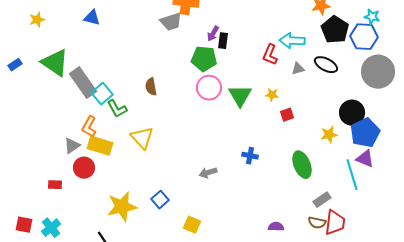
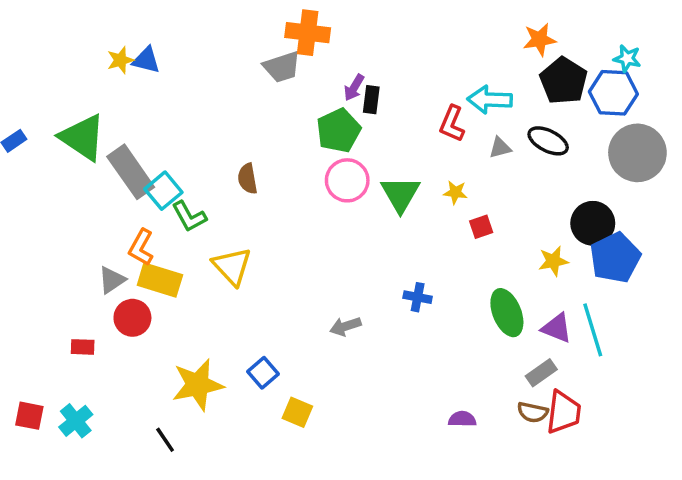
yellow star: (37, 20) -> (120, 60), moved
green pentagon: (204, 59) -> (339, 131), turned -30
purple triangle: (365, 159) -> (557, 328), moved
yellow square: (192, 225) -> (297, 412), moved

